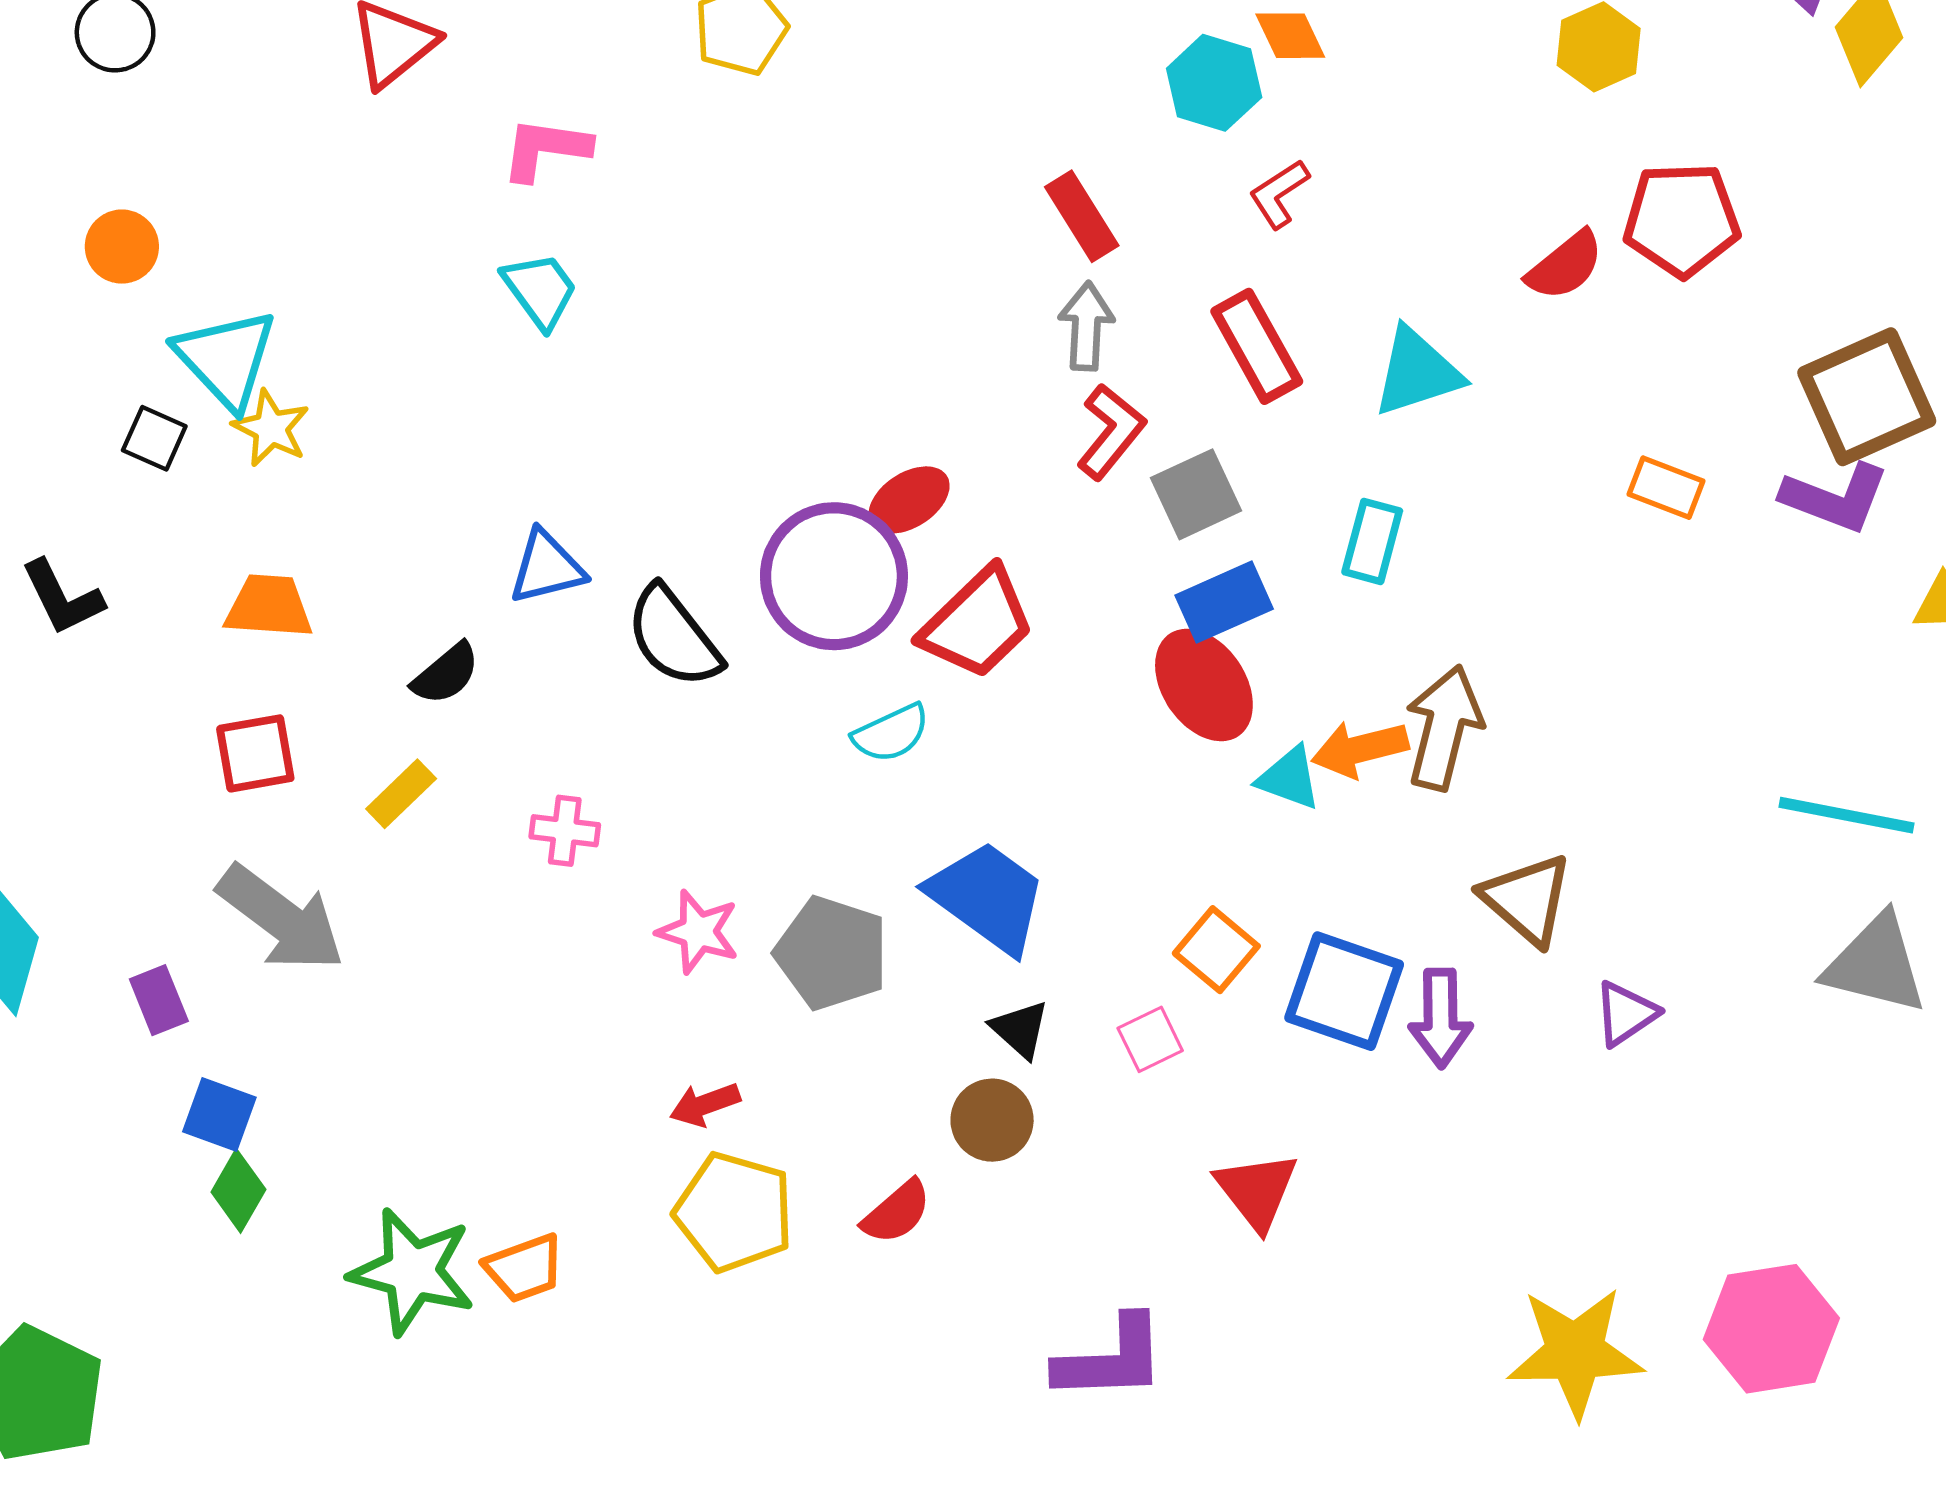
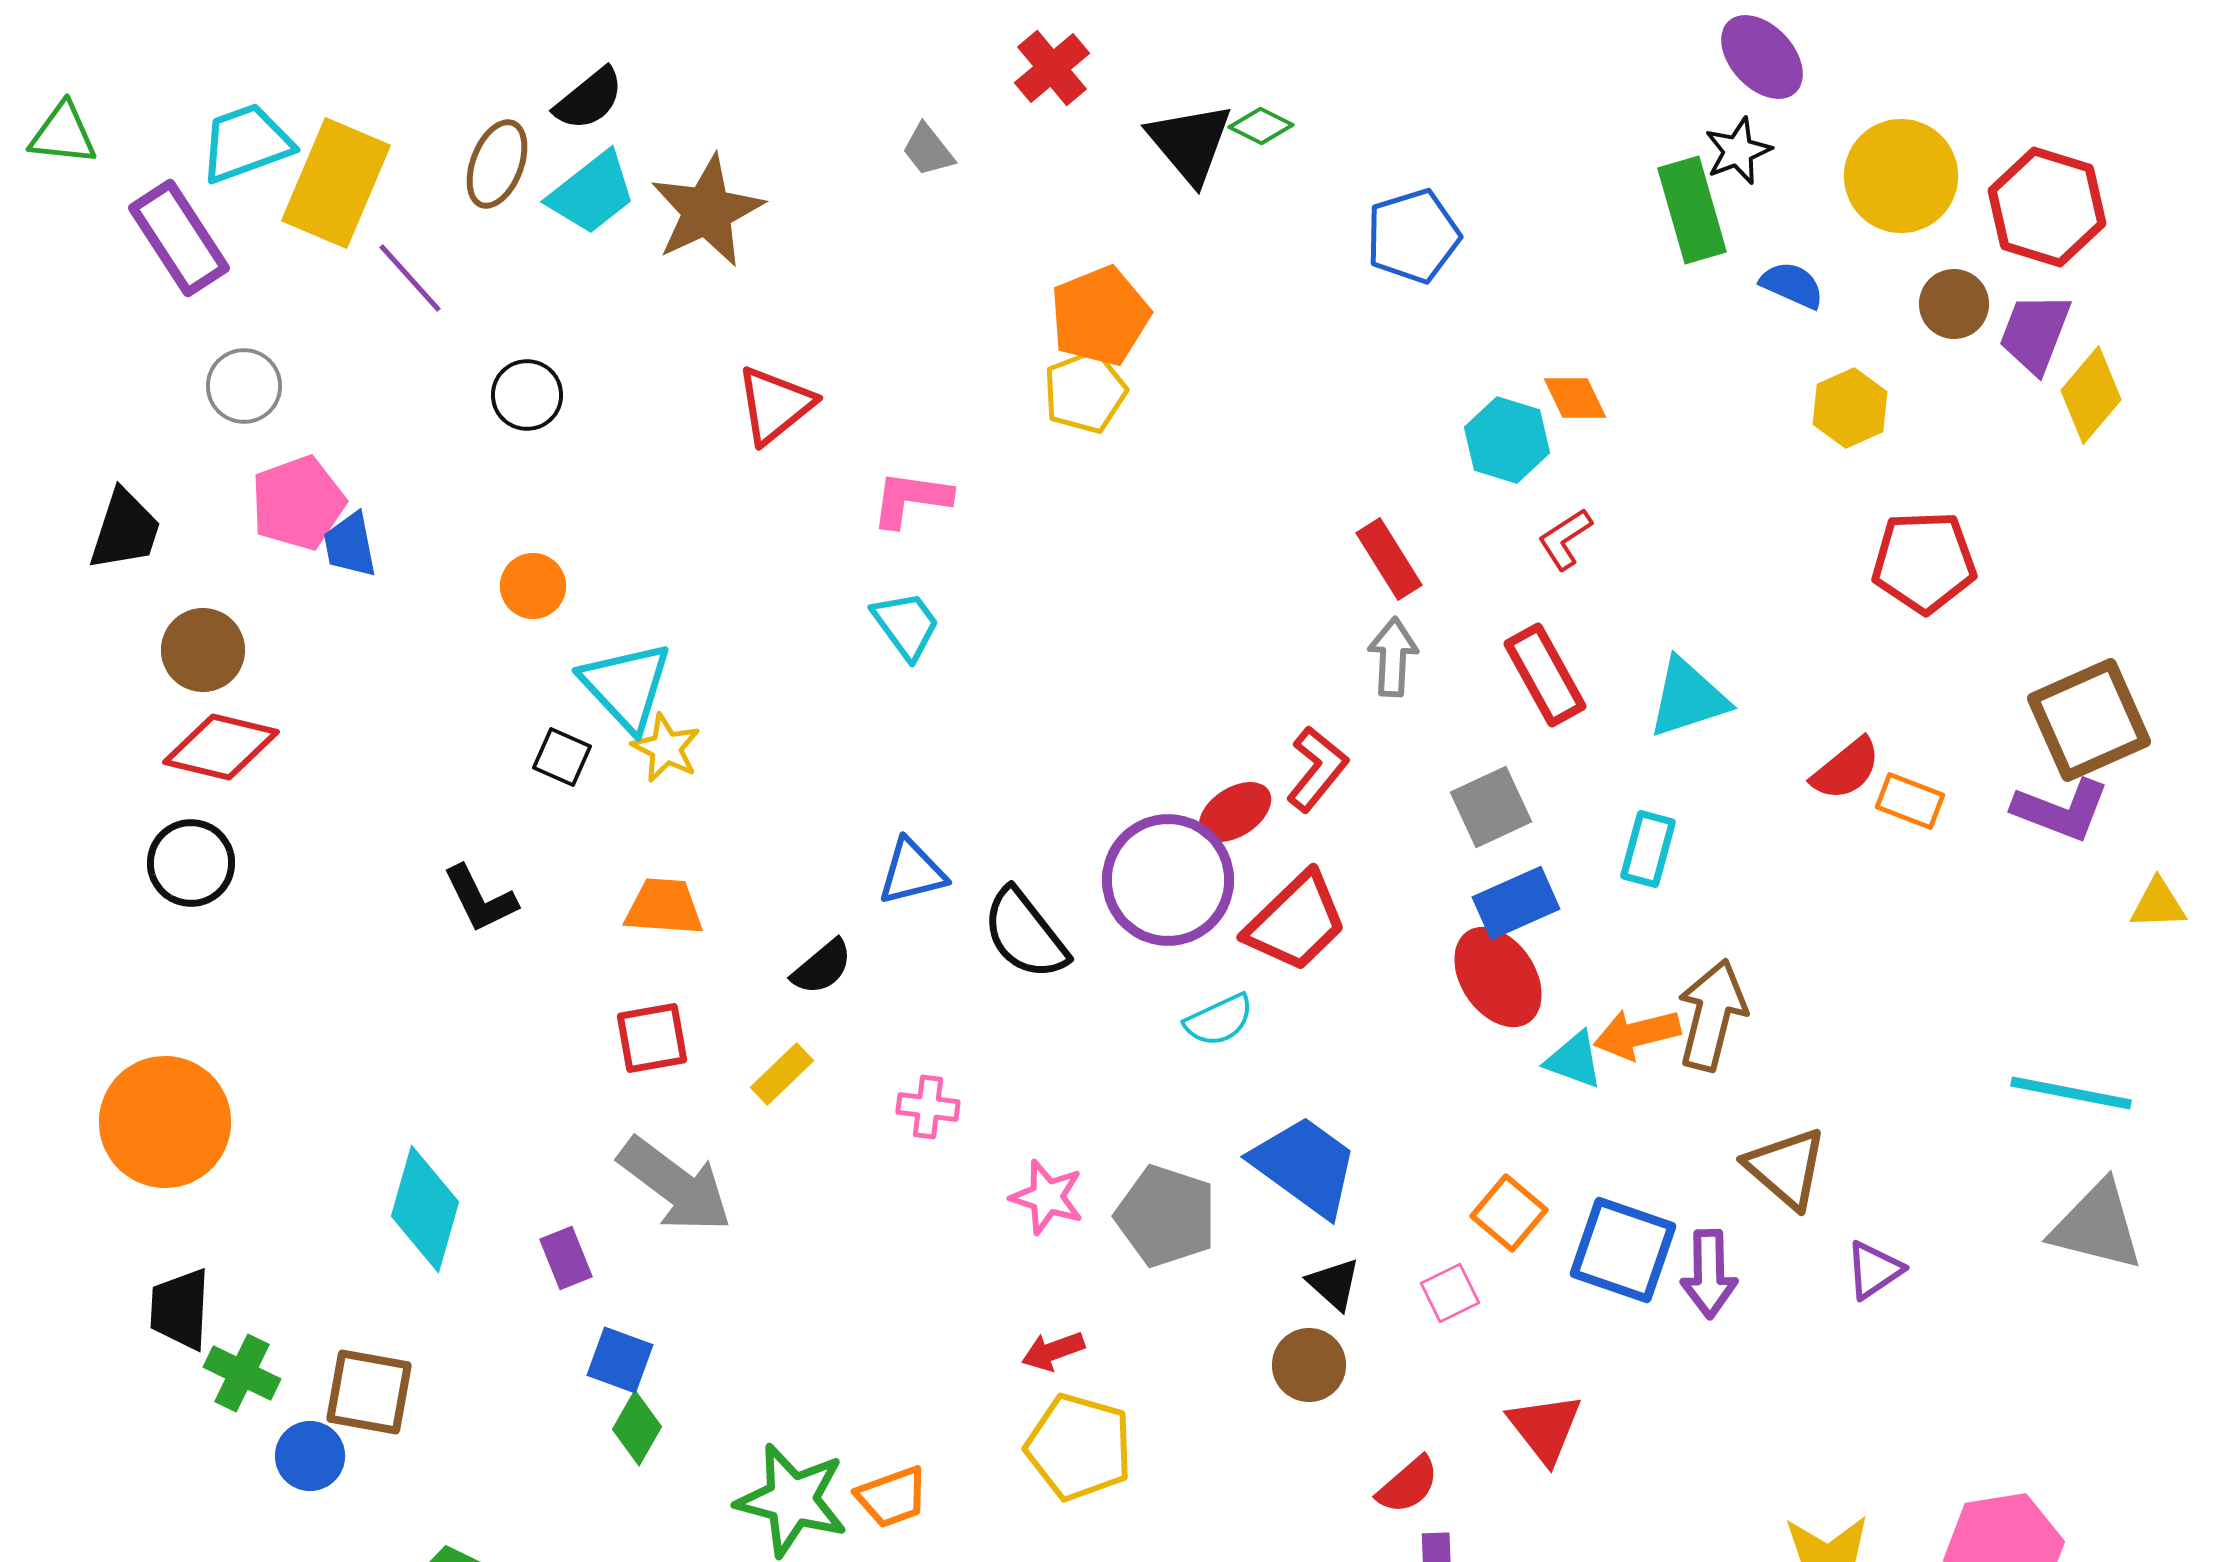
red semicircle: (1565, 266) -> (1846, 769), moved
red L-shape: (1111, 432) -> (1317, 769), moved
red semicircle: (897, 1212) -> (1408, 1485), moved

